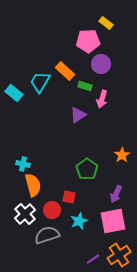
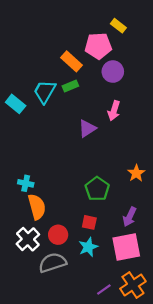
orange rectangle: (65, 71) -> (71, 61), moved
green rectangle: (85, 86) -> (70, 86), moved, turned -40
red square: (69, 197) -> (89, 222), moved

